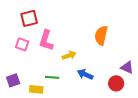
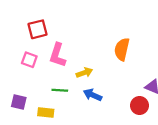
blue arrow: (85, 74) -> (93, 95), moved
green line: (52, 77) -> (60, 90), moved
purple square: (13, 80) -> (19, 102), turned 32

